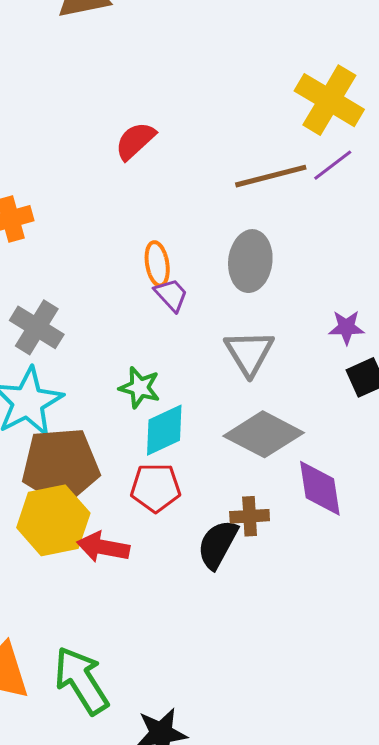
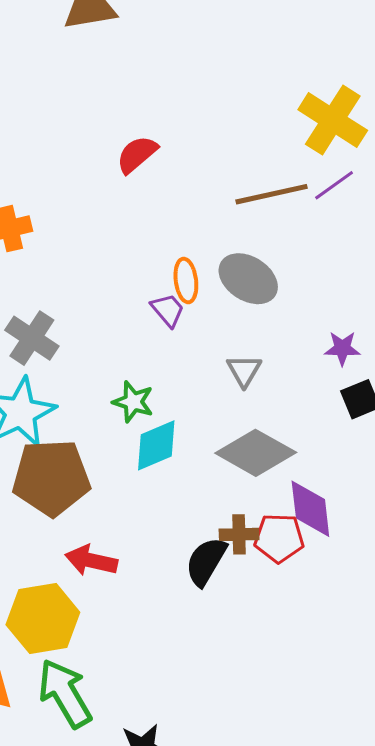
gray ellipse: (250, 261) -> (248, 279), turned -66
orange ellipse: (157, 264) -> (186, 280), moved
gray triangle: (249, 353) -> (244, 371), size x0.7
red pentagon: (156, 488) -> (279, 538), moved
yellow hexagon: (53, 520) -> (43, 619), moved

